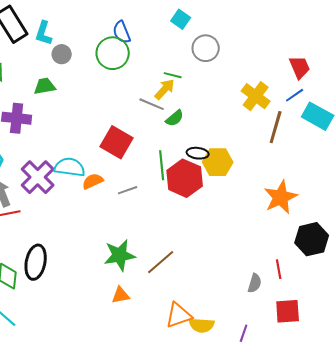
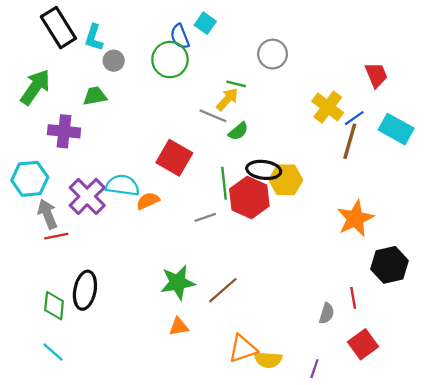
cyan square: (181, 19) -> (205, 23), moved
blue line: (295, 95) -> (354, 118), moved
black ellipse: (198, 153) -> (264, 170), size x1.4
gray line: (128, 190) -> (205, 217), moved
red square: (288, 311) -> (363, 344), turned -32

